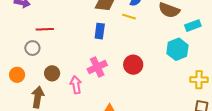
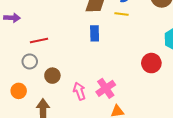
red circle: (133, 65) -> (151, 63), moved
pink cross: (97, 67) -> (106, 88), moved
brown circle: (52, 73) -> (52, 76), moved

